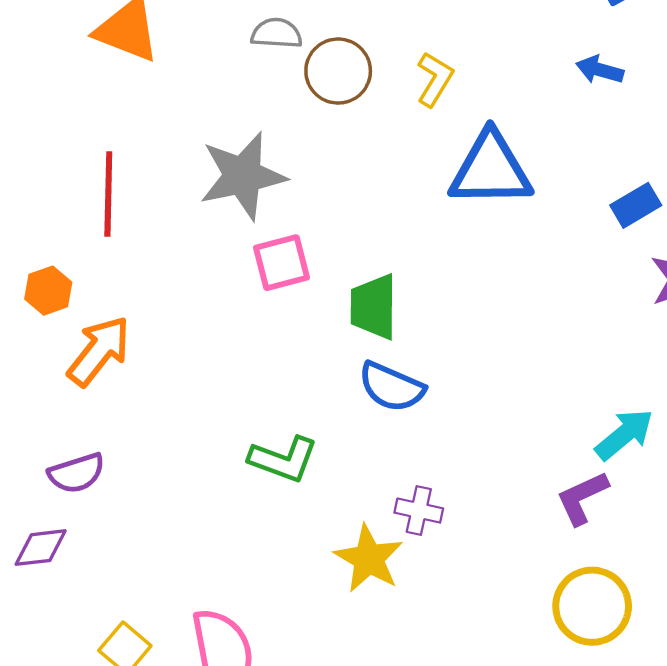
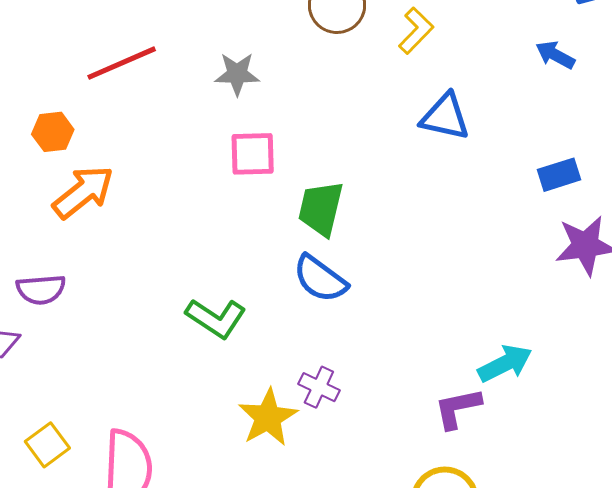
blue triangle: (491, 169) -> (445, 117), size x0.7
gray star: (243, 176) -> (237, 74), size x0.6
red line: (108, 194) -> (122, 63), turned 52

